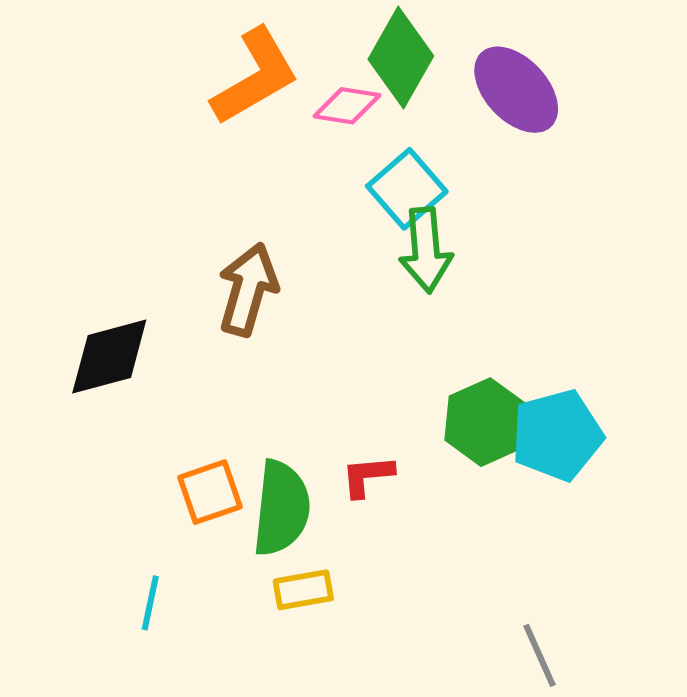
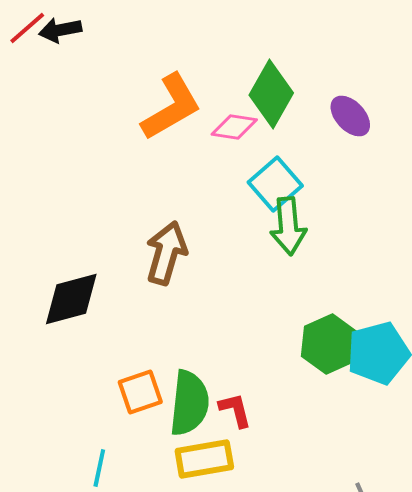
purple ellipse: (516, 90) -> (350, 116), size x0.7
red L-shape: (367, 476) -> (235, 410), moved, turned 81
yellow rectangle: (303, 590) -> (204, 459), size x1.4

